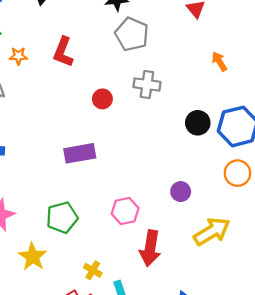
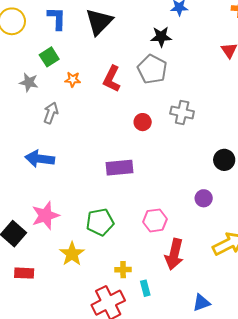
gray pentagon: (132, 34) -> (152, 69), moved
black circle: (198, 123) -> (224, 160), moved
purple circle: (181, 192) -> (204, 198), moved
yellow cross: (93, 270) -> (123, 270), turned -35

